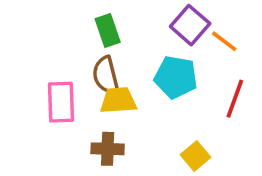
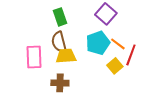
orange line: (224, 41) -> (118, 44), moved
cyan pentagon: (176, 77) -> (98, 43), turned -30
yellow square: (195, 156) -> (115, 66), moved

